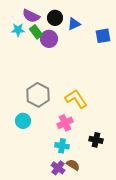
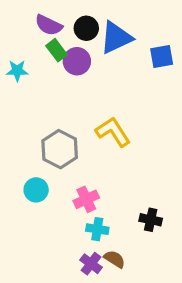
blue triangle: (74, 24) -> (116, 38), size x1.6
cyan star: (18, 30) -> (17, 71), moved
yellow L-shape: (76, 99) -> (113, 132), moved
pink cross: (65, 123) -> (86, 199), moved

